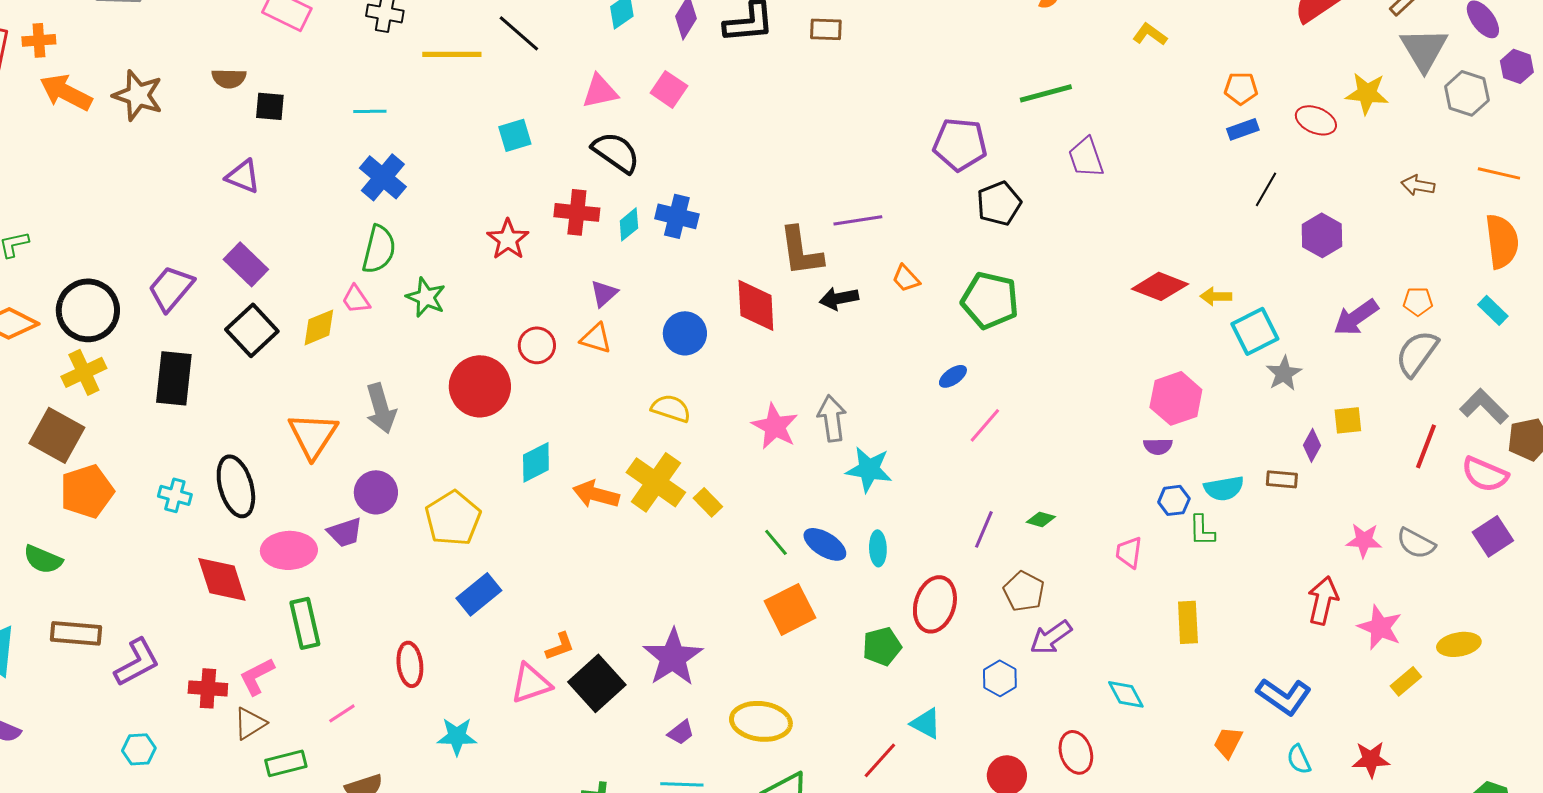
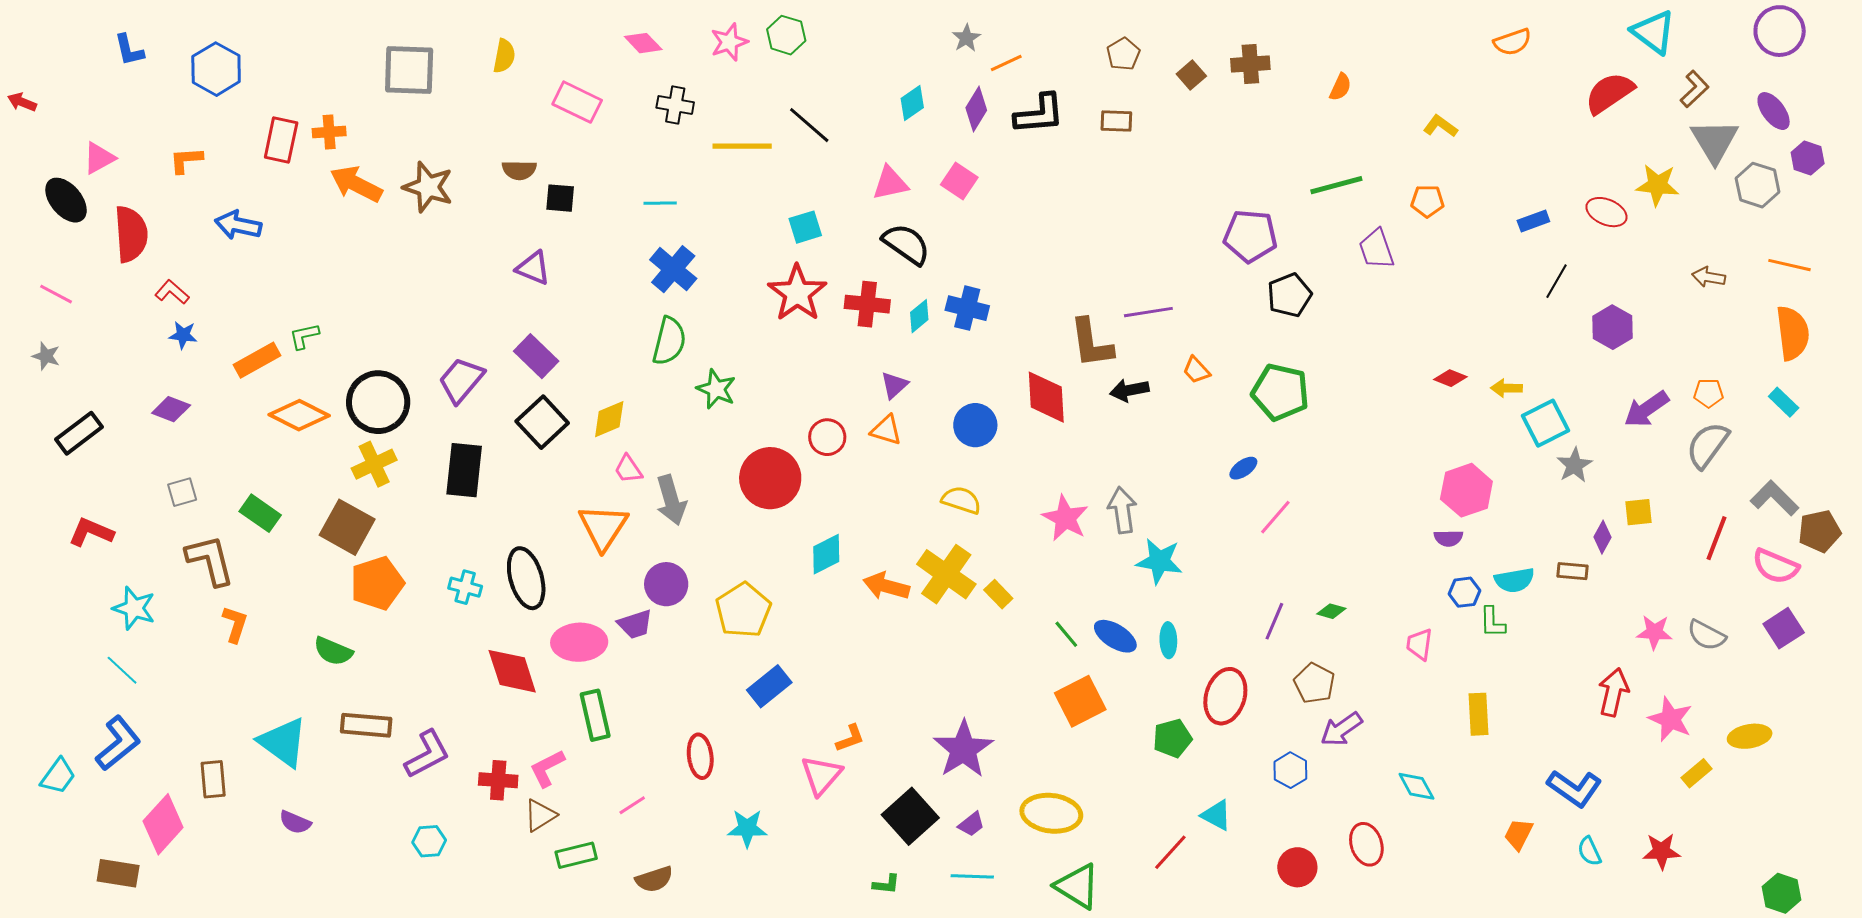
orange pentagon: (1241, 88) -> (1427, 201), moved
red star: (508, 239) -> (797, 293), moved, size x1.4
red diamond: (1160, 286) -> (1450, 378), size x0.6
pink trapezoid: (356, 299) -> (628, 469), moved
pink triangle: (531, 683) -> (821, 775), turned -30
black square: (597, 683) -> (910, 816), moved

